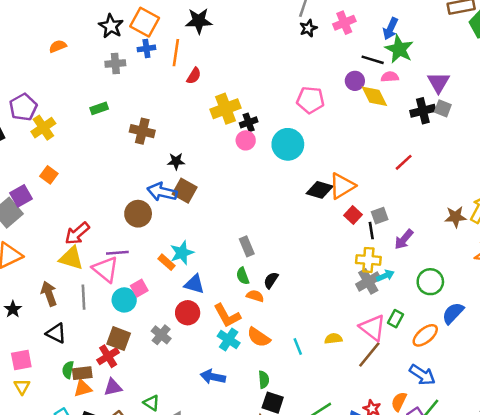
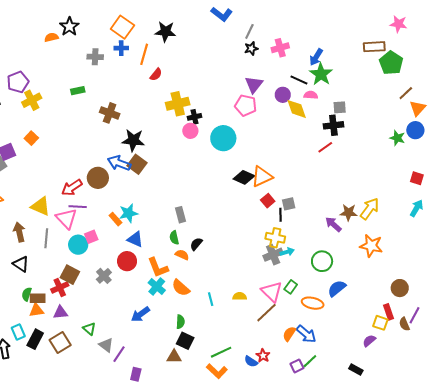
black star: (111, 26) -> (69, 27), moved
purple triangle: (438, 82) -> (254, 84), moved
gray square: (443, 108) -> (340, 107), moved, turned -32
black star: (176, 161) -> (133, 140), size x1.6
red line: (404, 162) -> (325, 147), moved
red arrow: (77, 233) -> (72, 188), moved
purple arrow: (404, 239) -> (333, 224), moved, turned 84
orange ellipse: (425, 335) -> (313, 303), turned 45
blue arrow: (213, 377) -> (140, 314), turned -54
orange semicircle: (399, 402) -> (289, 334), moved

